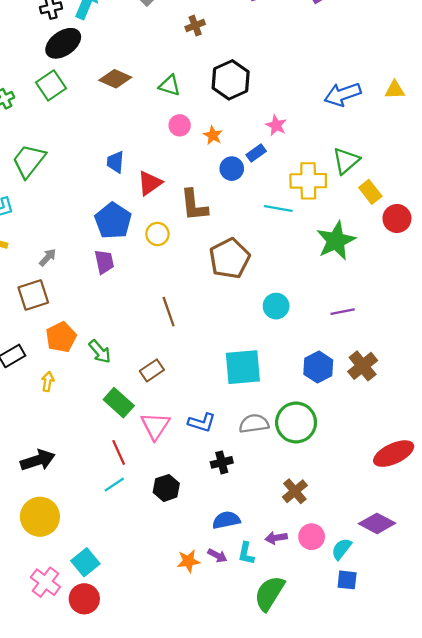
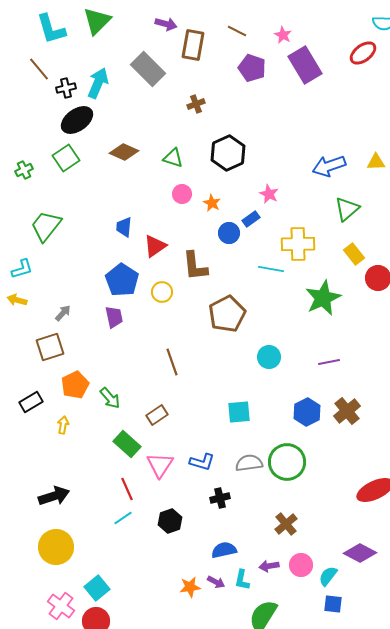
green triangle: (346, 161) -> (347, 209), moved
cyan square: (243, 367) -> (239, 412), size x0.7

